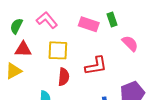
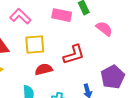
red semicircle: (64, 77) -> (44, 69), turned -102

